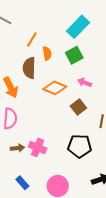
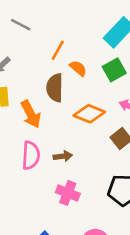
orange semicircle: (47, 53) -> (78, 68), turned -40
brown arrow: (18, 148) -> (63, 156), moved

